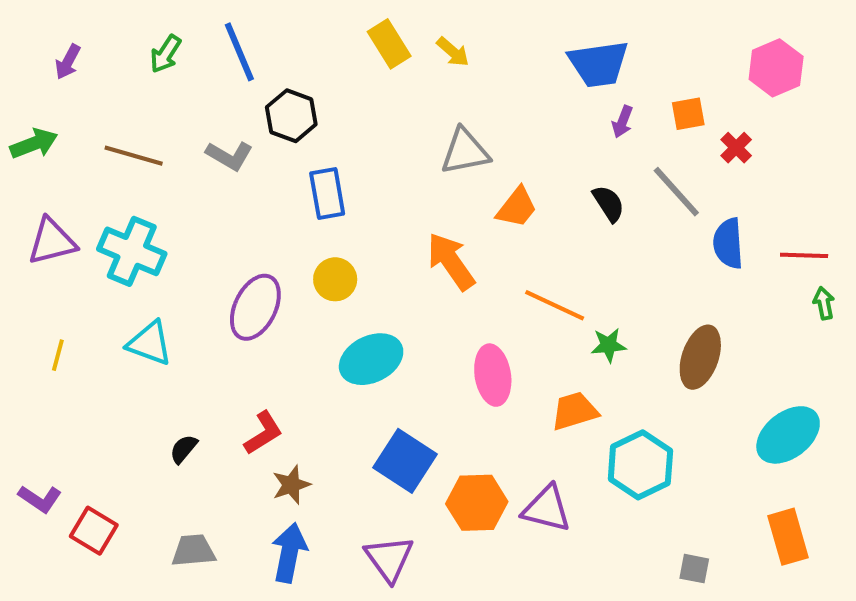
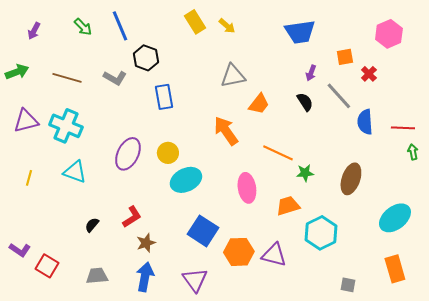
green arrow: (166, 54) -> (83, 27), turned -78
purple arrow: (622, 122) -> (311, 73), moved
yellow circle: (335, 279) -> (168, 153), moved

